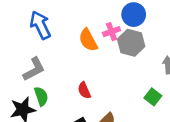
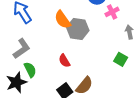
pink cross: (112, 32) -> (112, 12), moved
gray hexagon: (131, 43) -> (78, 29), moved

